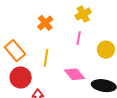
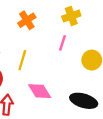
pink diamond: (74, 74) -> (40, 91), moved

